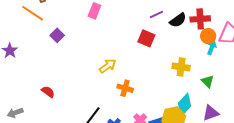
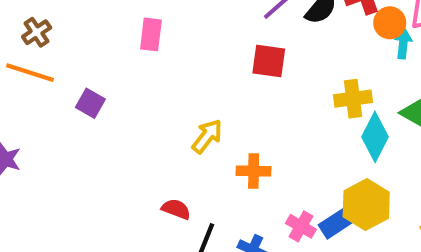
red semicircle: (48, 92) -> (176, 209), moved
cyan diamond: (184, 105) -> (375, 137), moved

